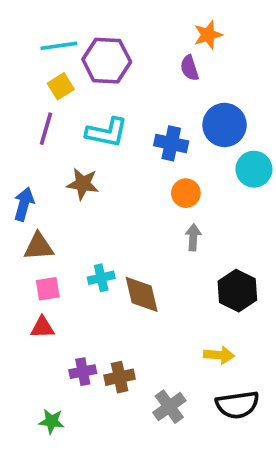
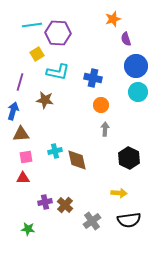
purple semicircle: (190, 68) -> (126, 39), moved
yellow square: (61, 86) -> (37, 54), moved
blue circle: (225, 125) -> (136, 66), moved
purple line: (46, 129) -> (20, 82), moved
brown cross: (120, 377) -> (65, 205), turned -35

